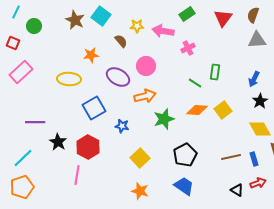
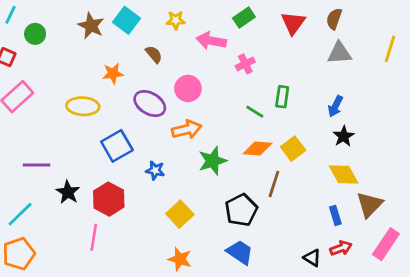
yellow star: (137, 26) -> (176, 20), moved
brown line: (231, 157) -> (274, 184), moved, turned -60

